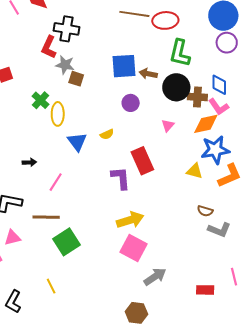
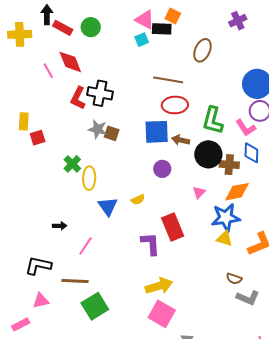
red ellipse: (165, 20) -> (175, 105), moved
red L-shape: (49, 47) -> (78, 98), moved
brown square: (76, 79) -> (112, 133), moved
pink L-shape: (219, 107) -> (246, 128), moved
blue star: (215, 150) -> (226, 218), moved

